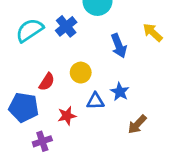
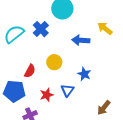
blue arrow: (119, 46) -> (81, 40), turned 120
blue triangle: (95, 101) -> (67, 90), moved, turned -48
brown arrow: (137, 124) -> (104, 108), moved

